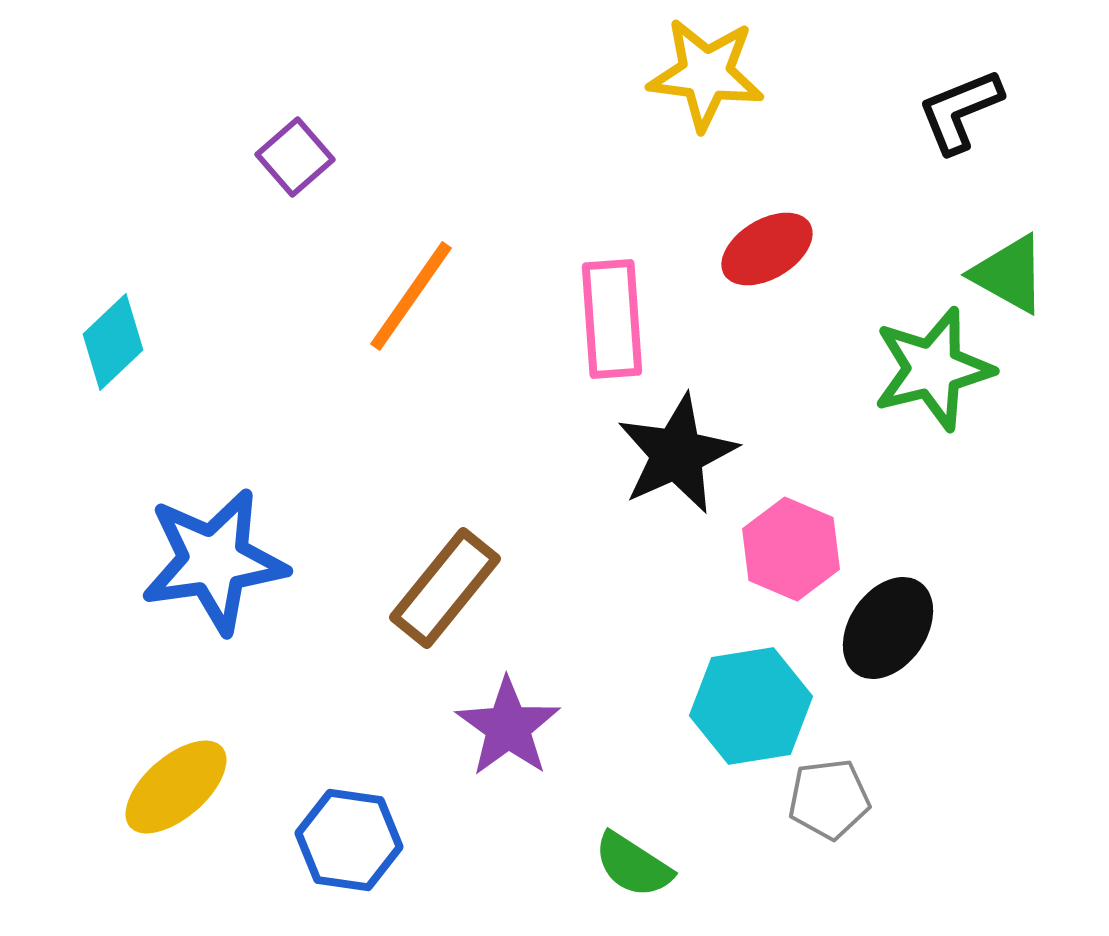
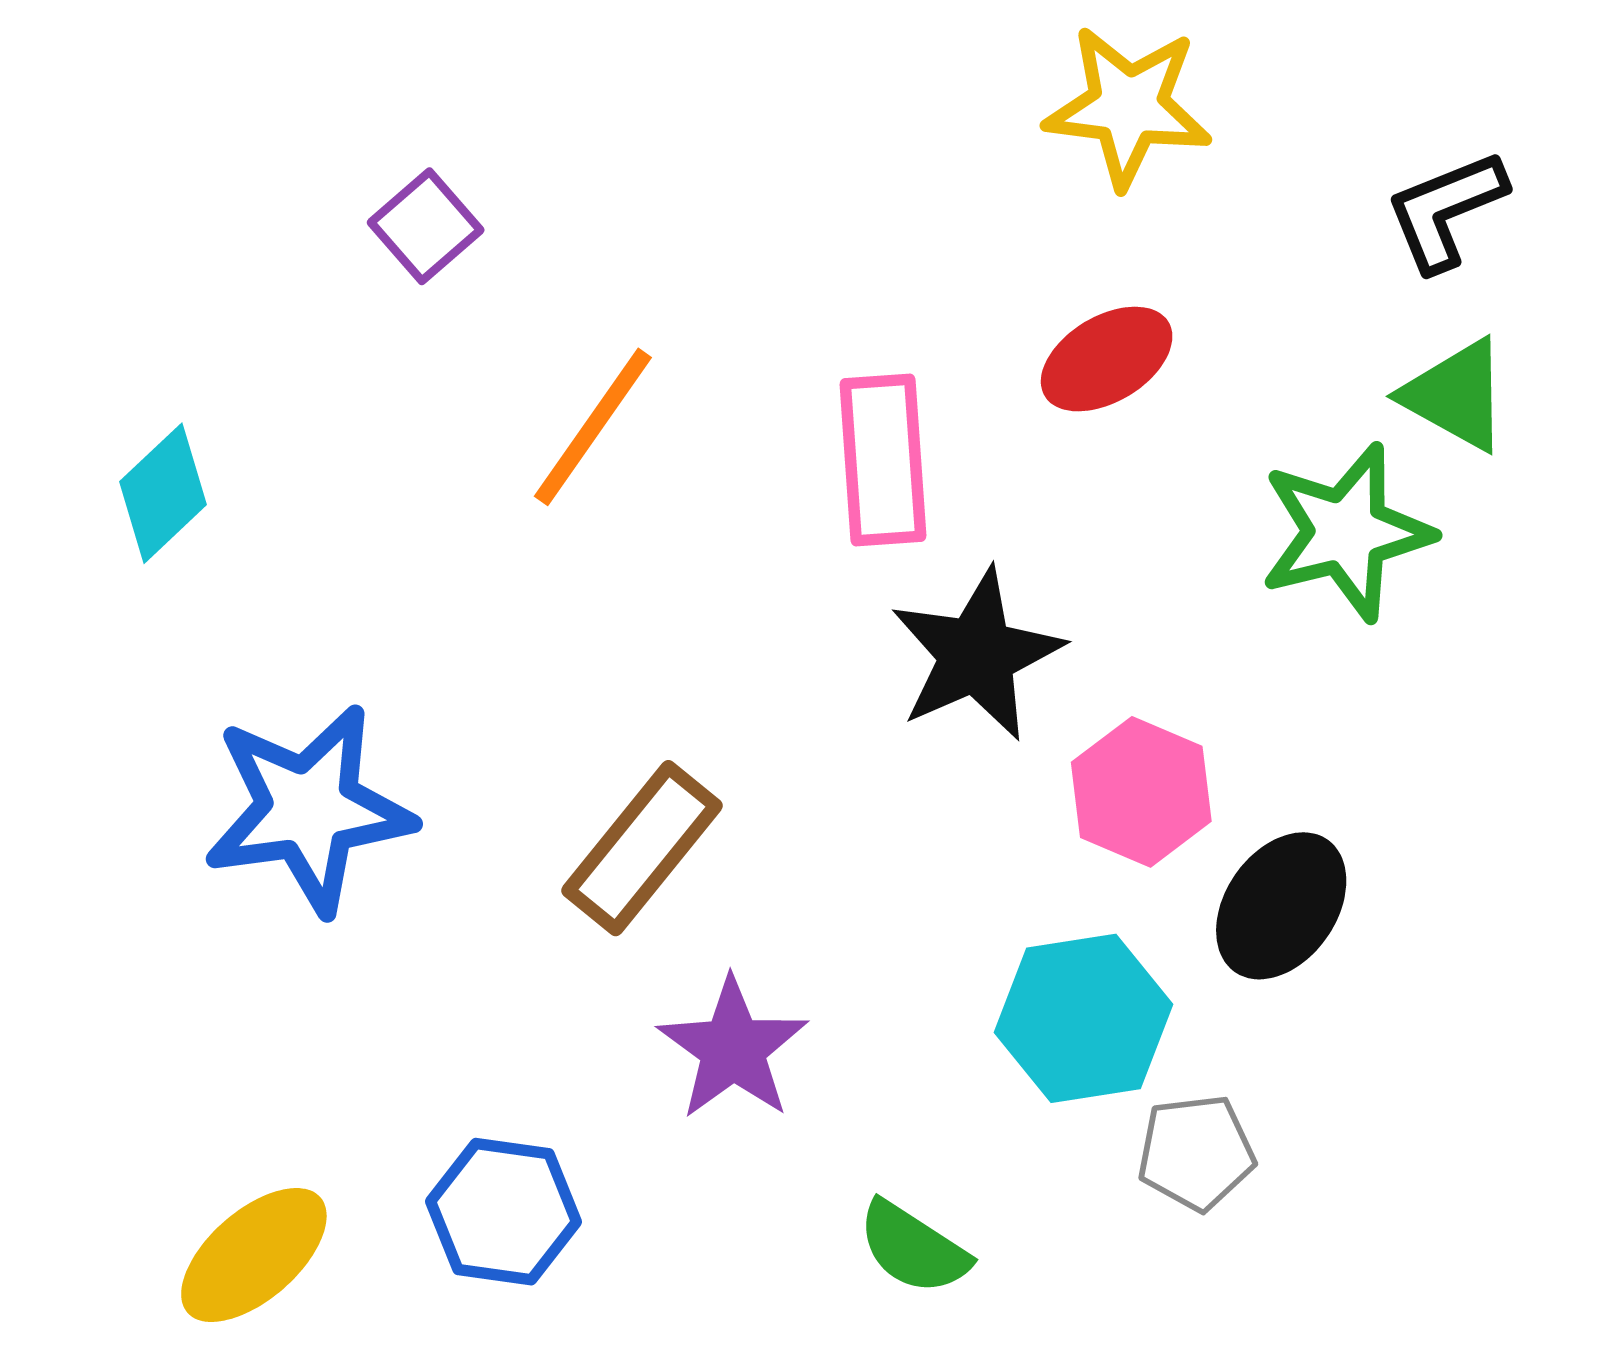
yellow star: (706, 74) -> (1128, 107), moved
black L-shape: (960, 111) -> (1446, 210), moved
yellow ellipse: (176, 787) -> (254, 1255), moved

